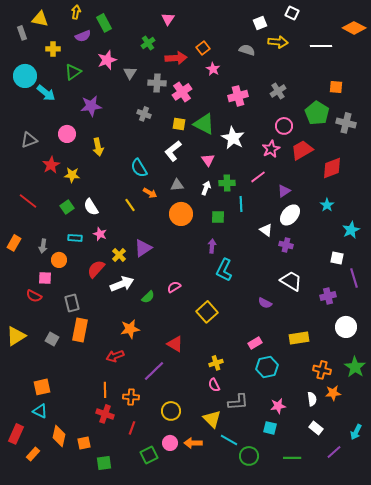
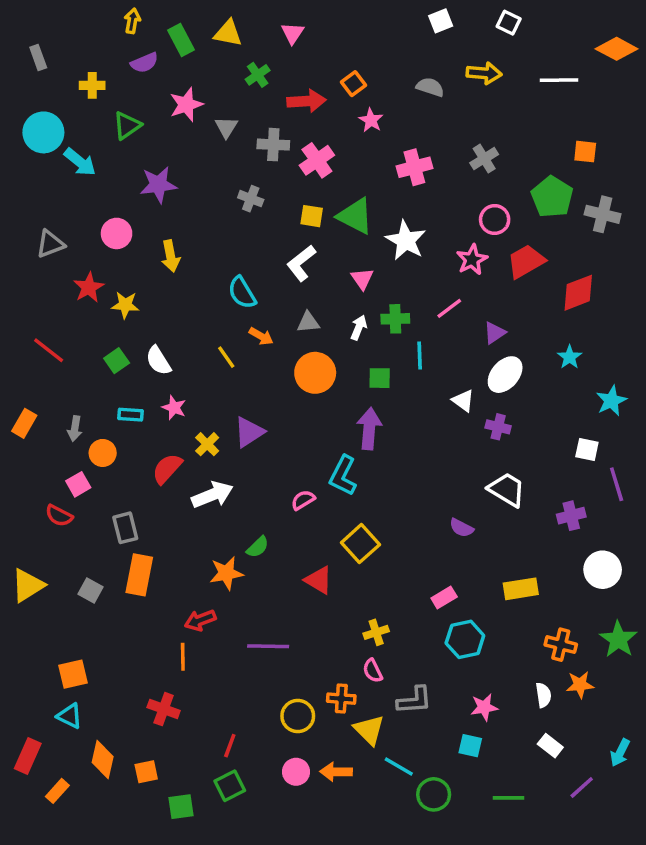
yellow triangle: (40, 19) -> (228, 33), moved
white square: (260, 23) -> (441, 21), moved
purple arrow: (212, 246) -> (369, 429), size x1.6
cyan L-shape: (224, 270) -> (343, 476), moved
pink square: (45, 278) -> (78, 484), turned -32
green semicircle: (148, 297) -> (258, 547), moved
red triangle: (175, 344) -> (319, 580), moved
purple line: (154, 371) -> (268, 646), turned 45
orange line: (105, 390) -> (183, 657), moved
orange cross: (131, 397) -> (341, 699), moved
red cross: (105, 414) -> (164, 709), moved
green square: (149, 455) -> (230, 786), moved

